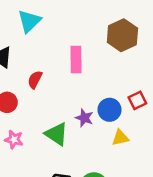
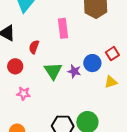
green triangle: (56, 134) -> (53, 71), moved, turned 30
yellow triangle: (120, 138) -> (111, 82), moved

